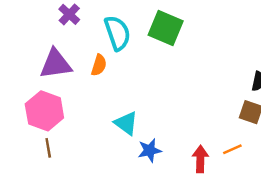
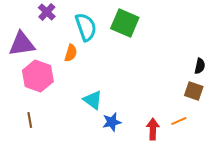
purple triangle: (56, 64) -> (22, 44), moved
pink hexagon: (44, 111) -> (38, 76), moved

